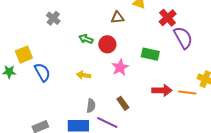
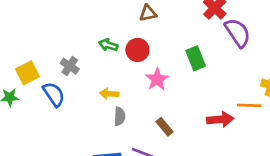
gray cross: (53, 18) -> (70, 66), moved
green rectangle: (150, 54) -> (196, 58), turned 60
red arrow: (162, 90) -> (220, 119), moved
gray semicircle: (91, 106) -> (120, 116), moved

